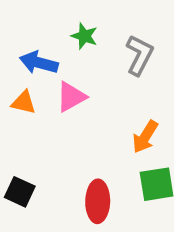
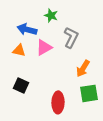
gray L-shape: (139, 55) -> (71, 37), moved
black square: (20, 192) -> (21, 85), moved

